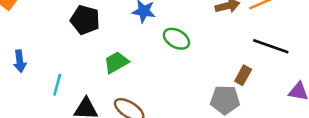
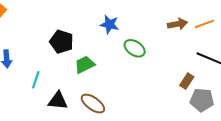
black pentagon: (85, 20) -> (62, 42), moved
gray pentagon: (225, 100) -> (202, 100), moved

